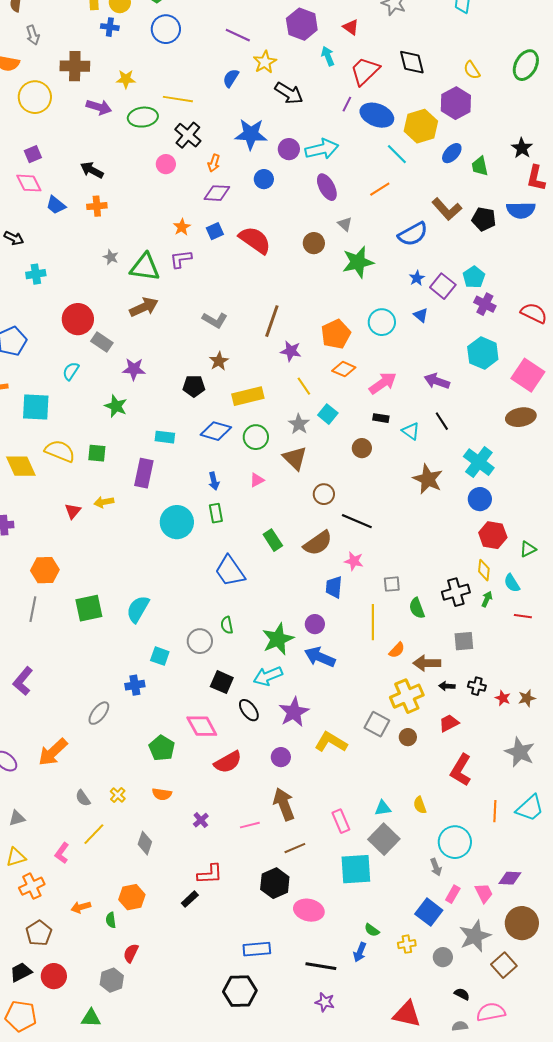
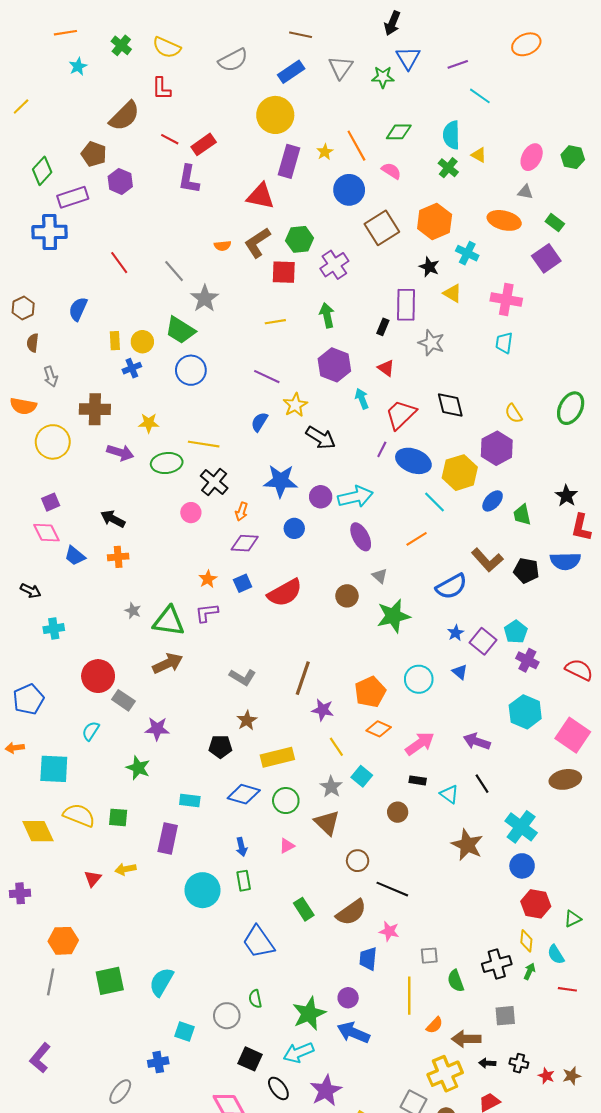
blue cross: (110, 27) -> (132, 368), turned -30
red semicircle: (255, 240) -> (285, 593), turned 116

